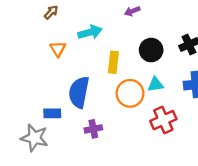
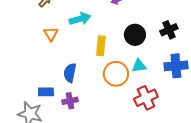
blue semicircle: (79, 92) -> (70, 73), size x0.7
purple cross: (93, 129) -> (70, 101), moved

